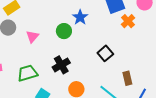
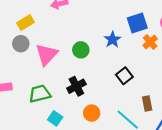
blue star: (80, 17) -> (112, 40), moved
pink triangle: (32, 37) -> (47, 54), size x1.6

